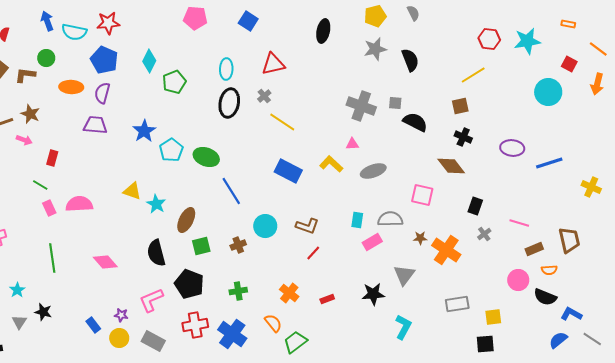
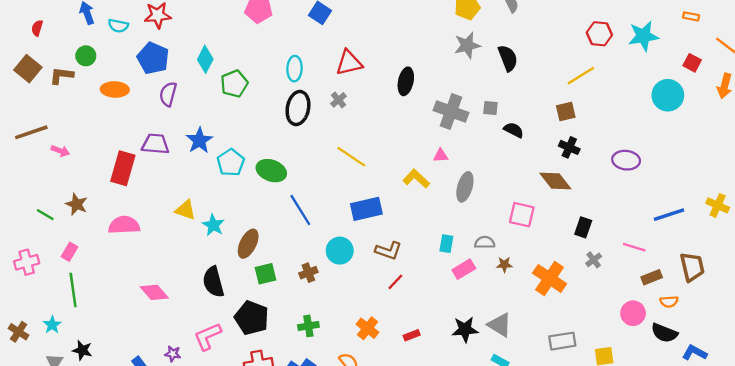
black ellipse: (323, 31) -> (406, 81), moved
cyan semicircle: (74, 32) -> (118, 26), size x0.7
purple semicircle: (102, 93) -> (168, 94), moved
brown star: (30, 114) -> (77, 204), moved
yellow line: (282, 122) -> (351, 157), moved
black semicircle: (415, 122) -> (514, 130), size x0.7
purple trapezoid: (95, 125) -> (155, 144), moved
red rectangle: (52, 158) -> (123, 168), moved, size x1.8
blue line: (549, 163) -> (669, 215), moved
blue rectangle: (288, 171) -> (366, 209), moved, turned -40
gray ellipse: (373, 171) -> (465, 187), turned -55
green line: (40, 185) -> (45, 215), moved
pink rectangle: (49, 208) -> (70, 252), moved, turned 56
gray semicircle: (390, 219) -> (485, 242), size x0.7
brown star: (420, 238) -> (504, 265), moved
green line: (52, 258) -> (73, 290), moved
gray triangle: (404, 275) -> (500, 325), moved, turned -35

